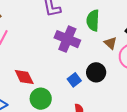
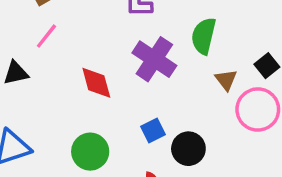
black circle: (96, 72) -> (188, 149), moved
red diamond: (24, 77) -> (96, 83), moved

